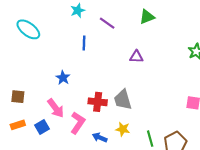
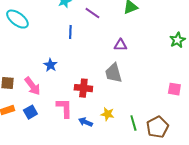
gray trapezoid: (123, 100) -> (113, 73), moved
pink arrow: (56, 108) -> (32, 86), moved
pink L-shape: (78, 123) -> (64, 108), turned -35

